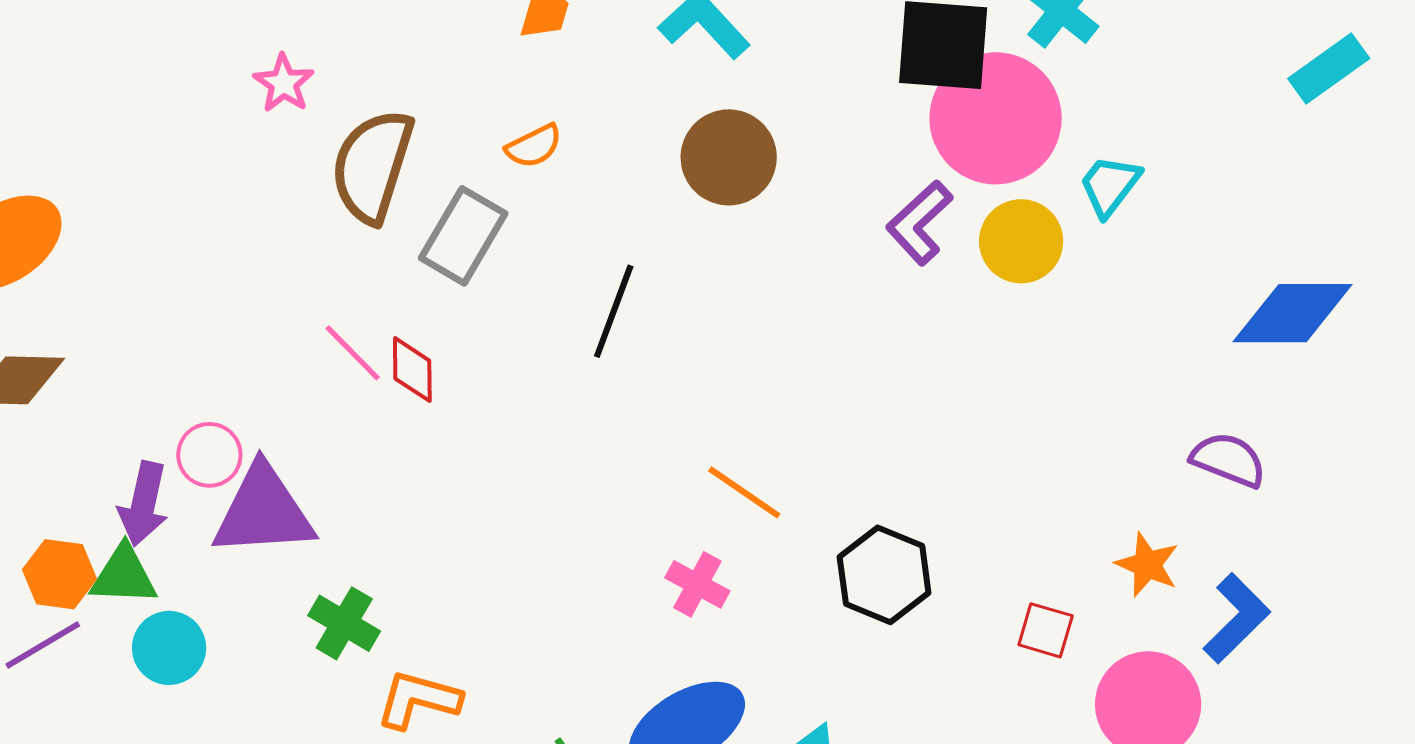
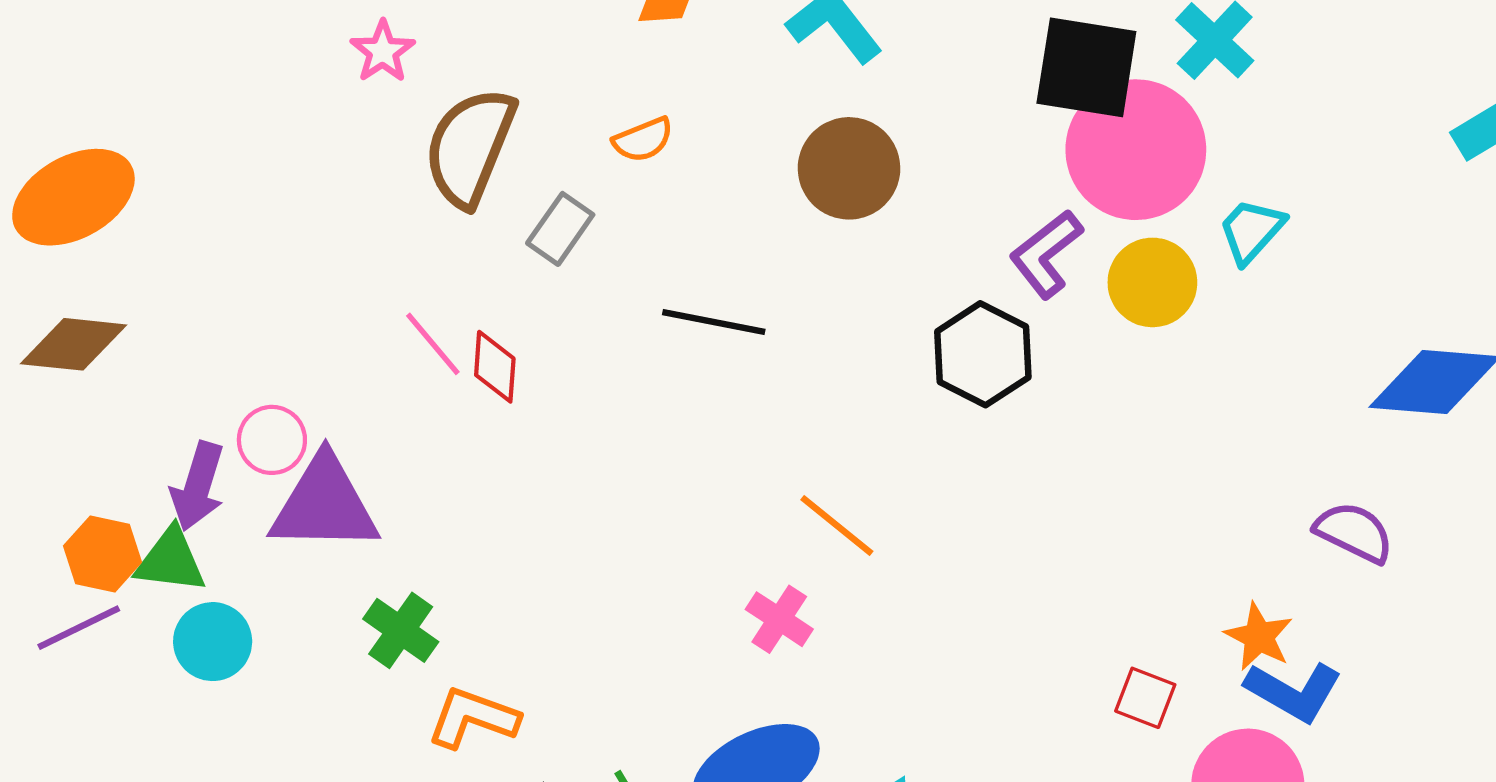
gray rectangle: (463, 236) -> (560, 229), size x0.7
black line: (614, 311) -> (714, 322), turned 76
black hexagon: (884, 575) -> (983, 354), moved
blue L-shape: (1237, 618) -> (1294, 691), moved, turned 70

